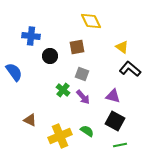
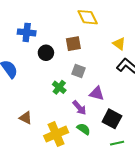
purple triangle: (113, 96) -> (97, 93), moved
purple arrow: (83, 97) -> (79, 108), moved

